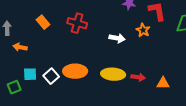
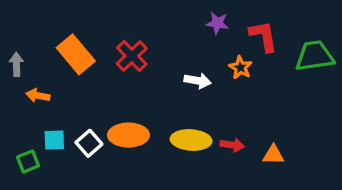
orange rectangle: (43, 22) -> (76, 54), size x1.6
red cross: (77, 23) -> (132, 56), turned 30

